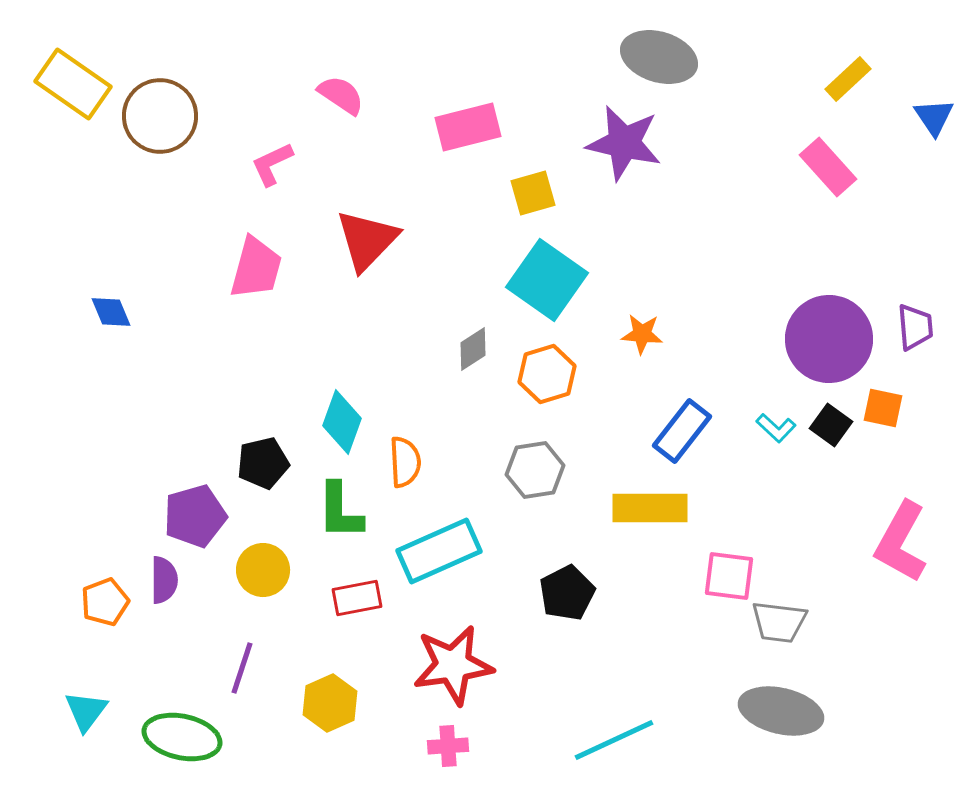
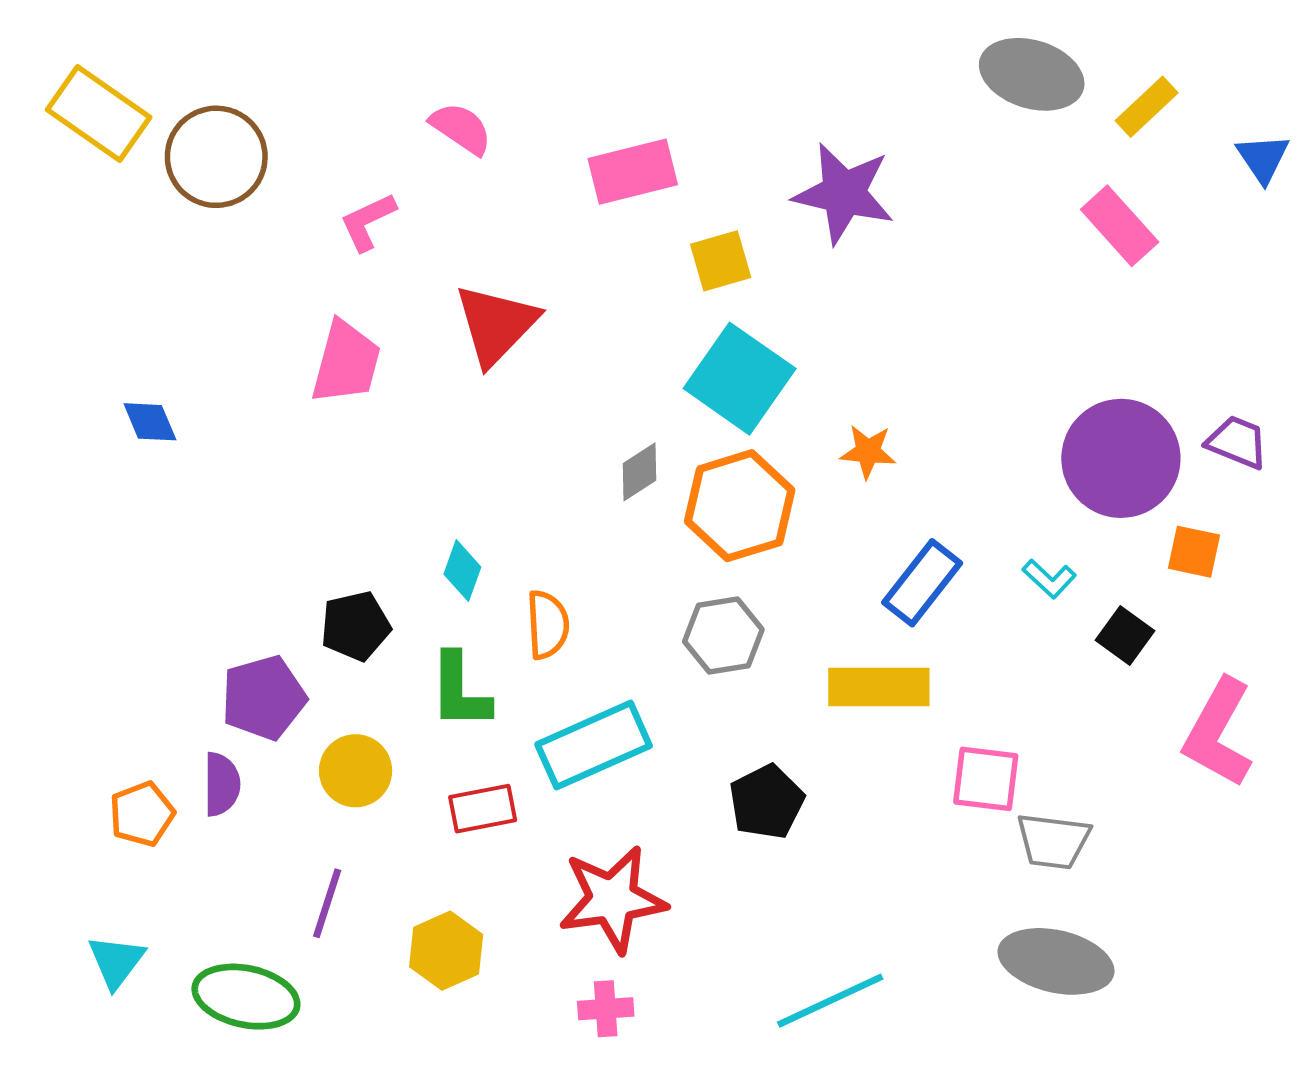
gray ellipse: (659, 57) -> (1032, 74), moved
purple trapezoid: (915, 327) -> (1237, 442), turned -63
orange hexagon: (547, 374) -> (740, 506), size x1.4
cyan diamond: (342, 422) -> (462, 571), size x0.7
black square: (831, 425) -> (1125, 636), moved

